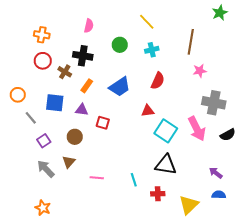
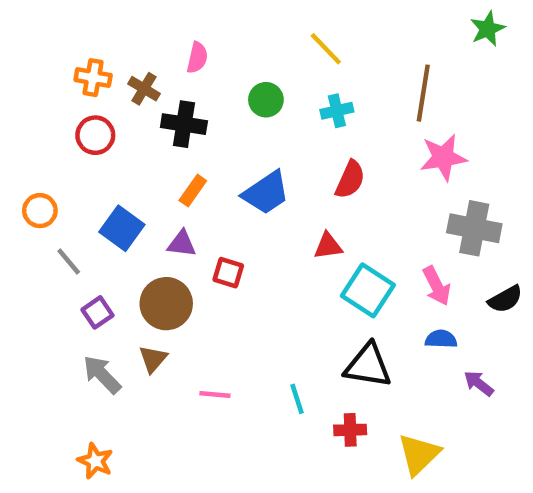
pink star: (200, 71) -> (443, 157), size x1.5
brown cross: (65, 72) -> (144, 89), moved
blue square: (55, 103) -> (122, 228), turned 30
pink arrow: (197, 129) -> (437, 286), size x0.7
brown circle: (75, 137) -> (166, 304), size x1.5
blue semicircle: (219, 195) -> (441, 339), moved

